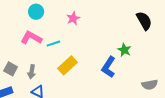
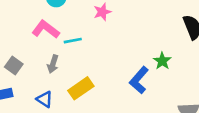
yellow rectangle: (68, 65) -> (81, 88), moved
gray arrow: (32, 72) -> (53, 64), moved

